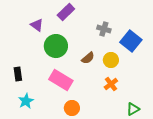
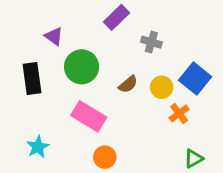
purple rectangle: (66, 12) -> (116, 17), moved
blue square: (131, 41) -> (195, 78), moved
black rectangle: (18, 74) -> (32, 78), moved, size x1.5
orange cross: (111, 84) -> (179, 113), moved

